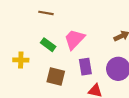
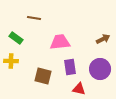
pink trapezoid: (74, 39) -> (60, 42), turned 40
green rectangle: (48, 45) -> (16, 38), moved

